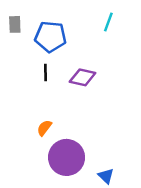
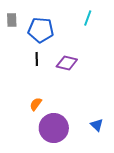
blue triangle: (106, 176) -> (97, 125), moved

